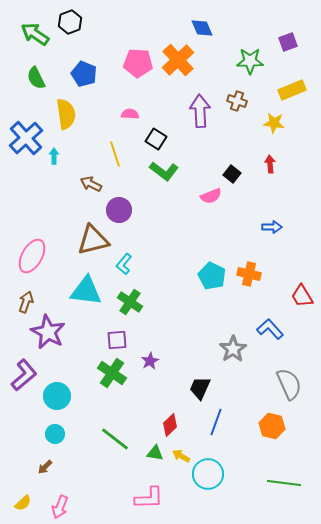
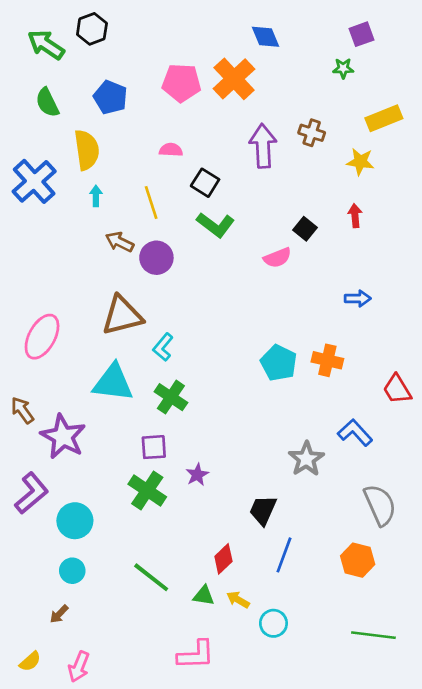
purple square: (288, 42) -> (362, 34), moved
green star: (250, 61) -> (343, 68), moved, size x0.6
cyan arrow: (54, 156) -> (96, 196), moved
purple circle: (119, 210) -> (156, 258), moved
brown arrow: (26, 302) -> (22, 410), moved, turned -55
cyan circle: (208, 474) -> (273, 623), size x0.7

